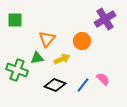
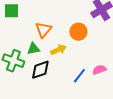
pink semicircle: (103, 79) -> (99, 70), turned -64
black diamond: (55, 85) -> (40, 70), moved, turned -40

